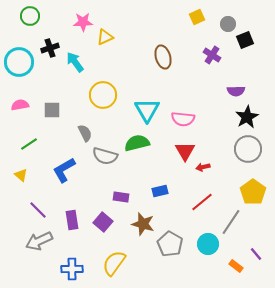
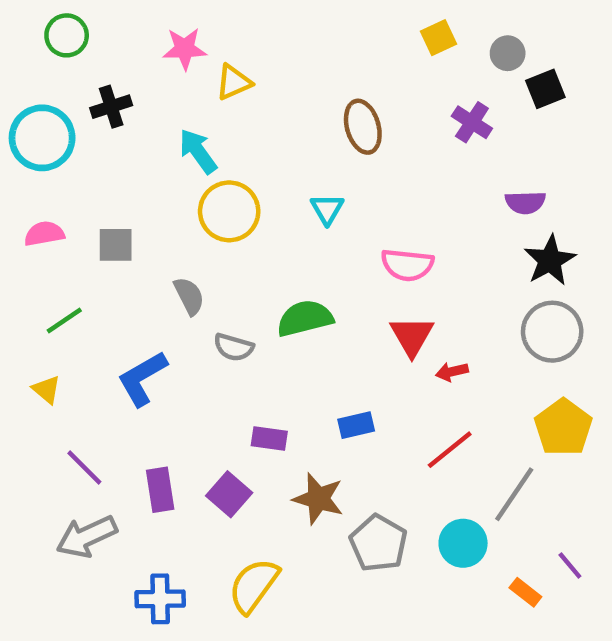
cyan arrow: (75, 62) -> (198, 151), moved
cyan triangle: (147, 110) -> (327, 209), moved, size x0.6
gray semicircle: (105, 156) -> (234, 347), size x0.7

